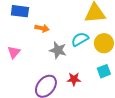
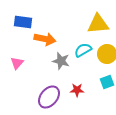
orange arrow: (42, 28) -> (45, 39), size x1.5

